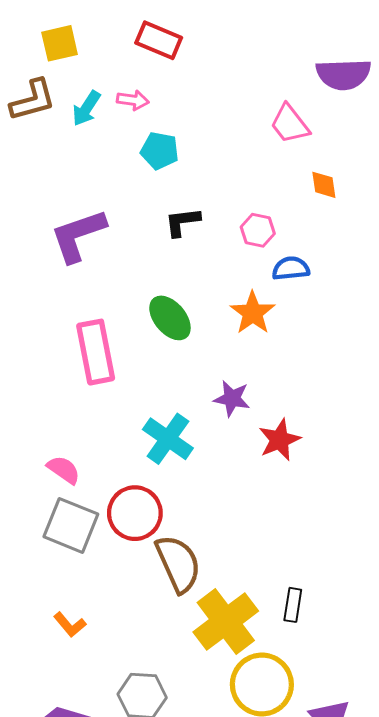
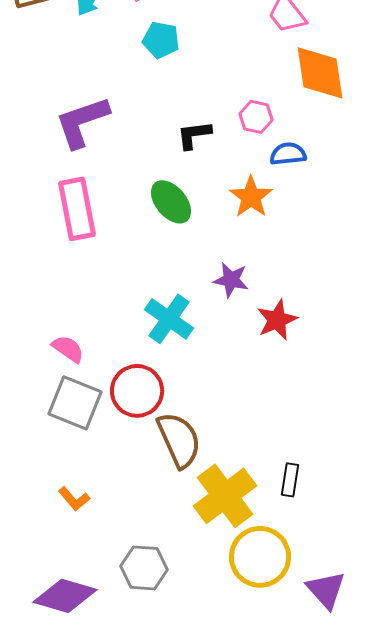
orange diamond: (324, 185) -> (320, 73), size x2.0
black L-shape: (182, 222) -> (194, 135), moved
pink rectangle: (96, 352) -> (77, 209), moved

